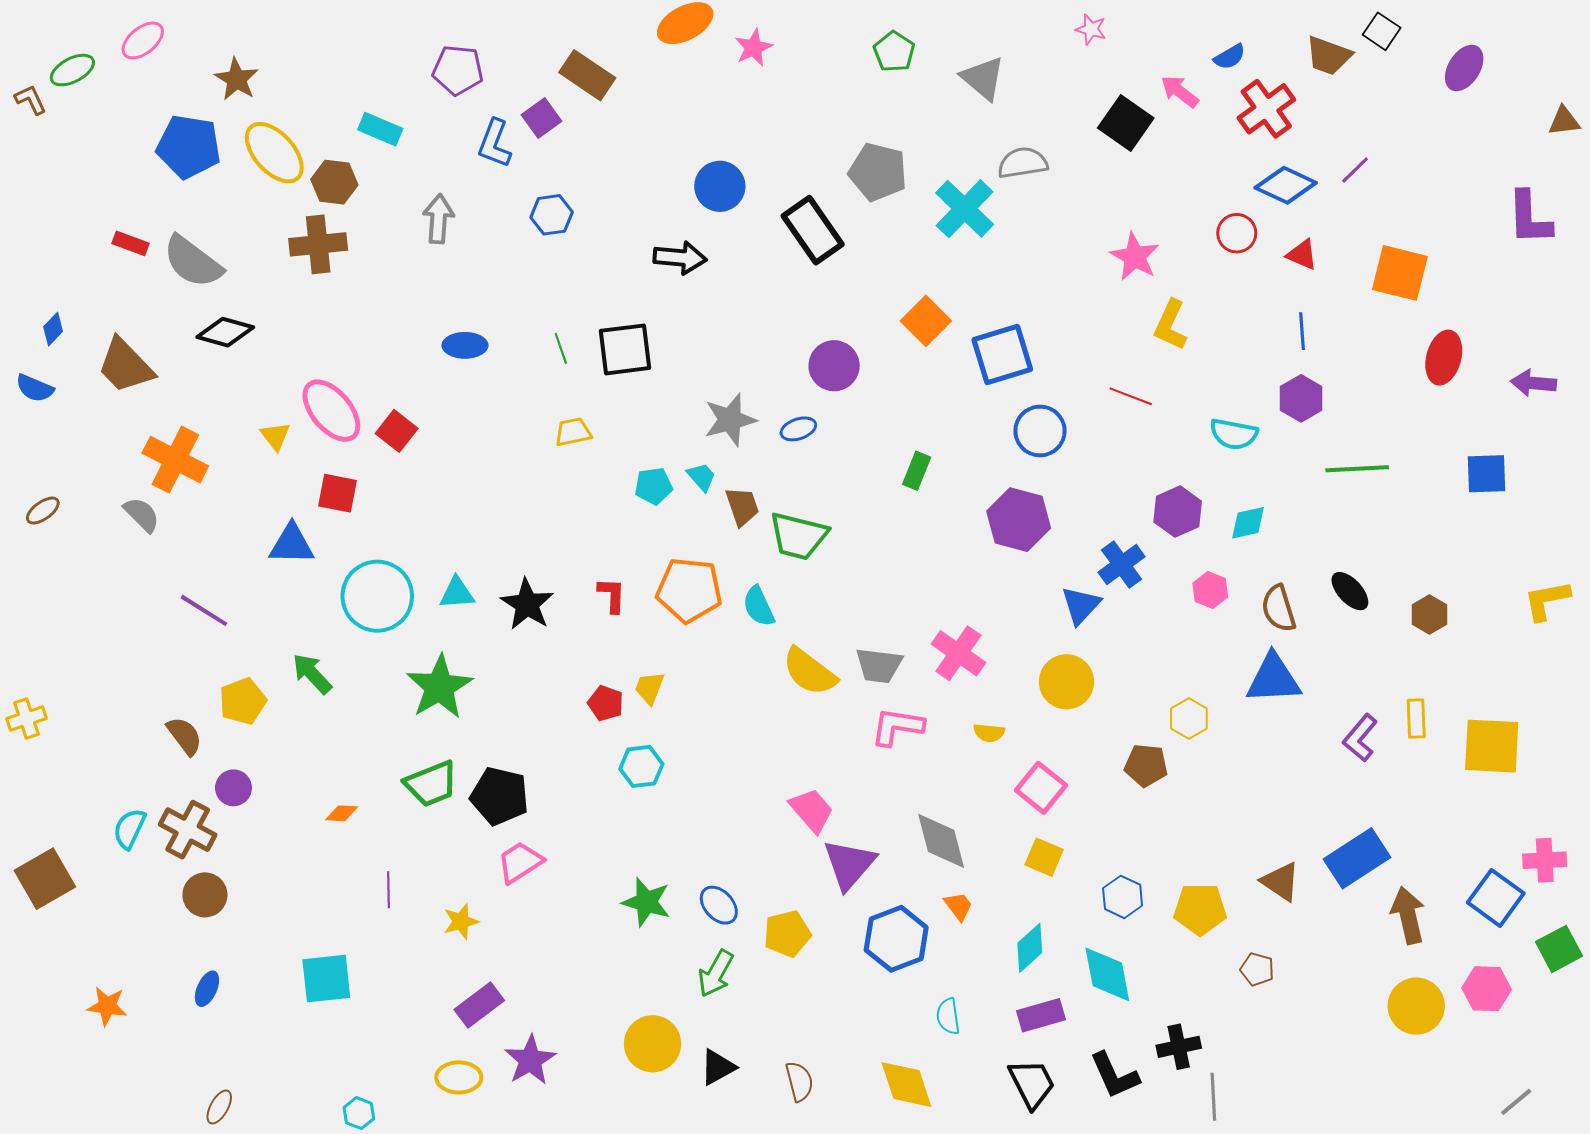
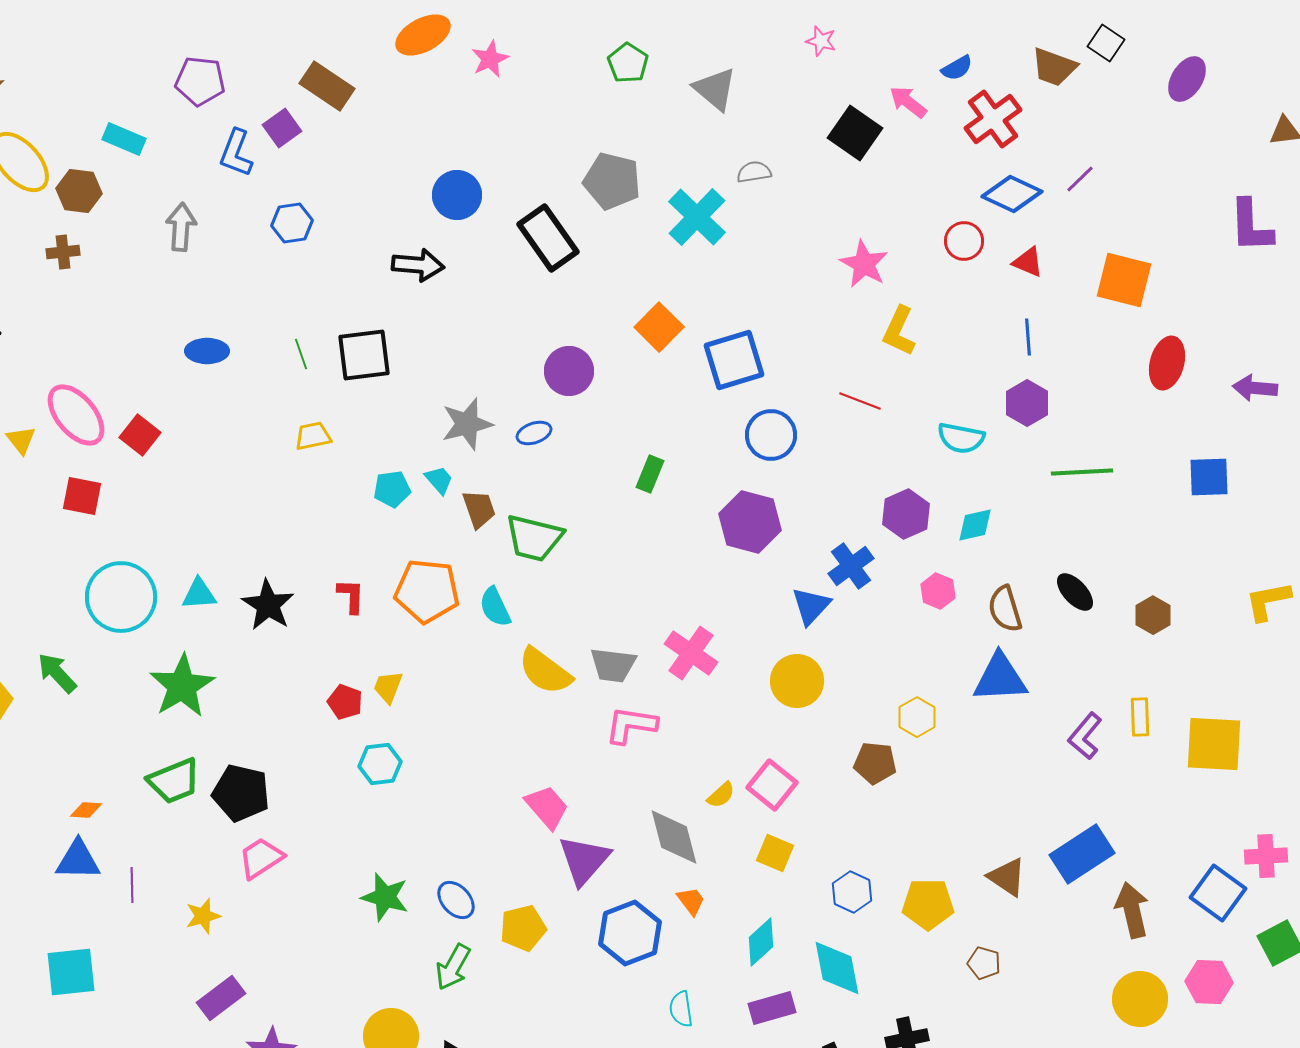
gray semicircle: (1023, 163) -> (754, 172), size x0.7
brown cross: (318, 244) -> (63, 252), size x0.6
blue triangle: (292, 544) -> (78, 860), moved
yellow semicircle: (989, 733) -> (721, 795), moved, turned -48

